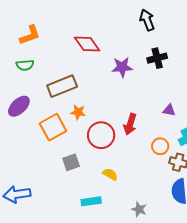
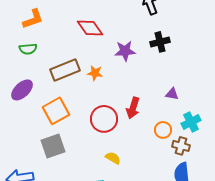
orange star: (78, 112) -> (95, 73), moved
gray square: (71, 162) -> (53, 146), moved, size x1.4

